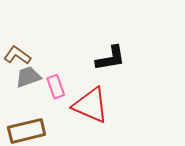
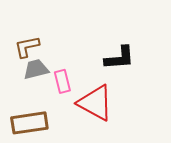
brown L-shape: (17, 55) -> (27, 47), turned -52

